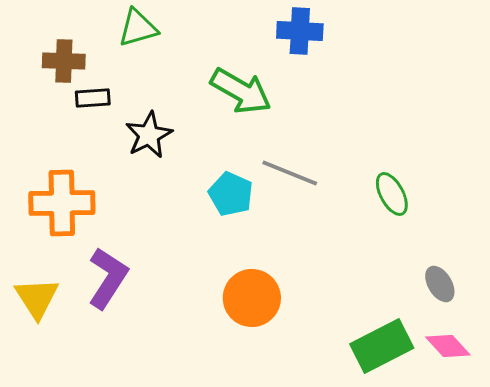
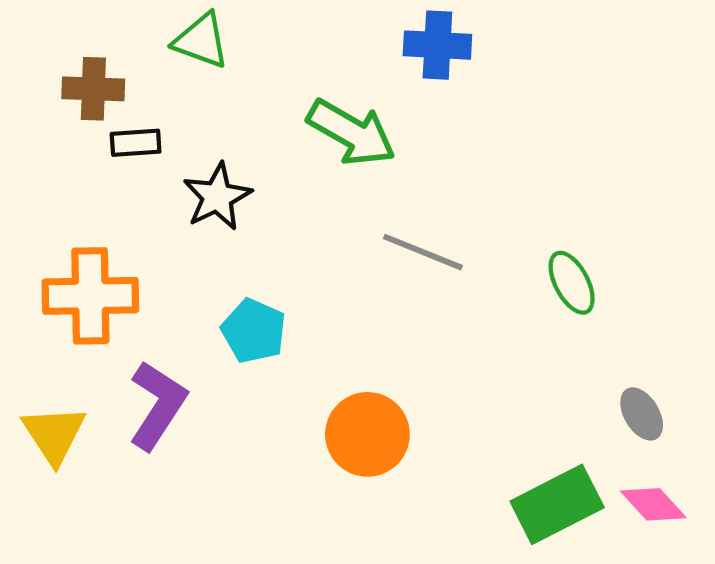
green triangle: (138, 28) -> (201, 41), turned 36
cyan pentagon: (231, 194) -> (254, 331), moved

